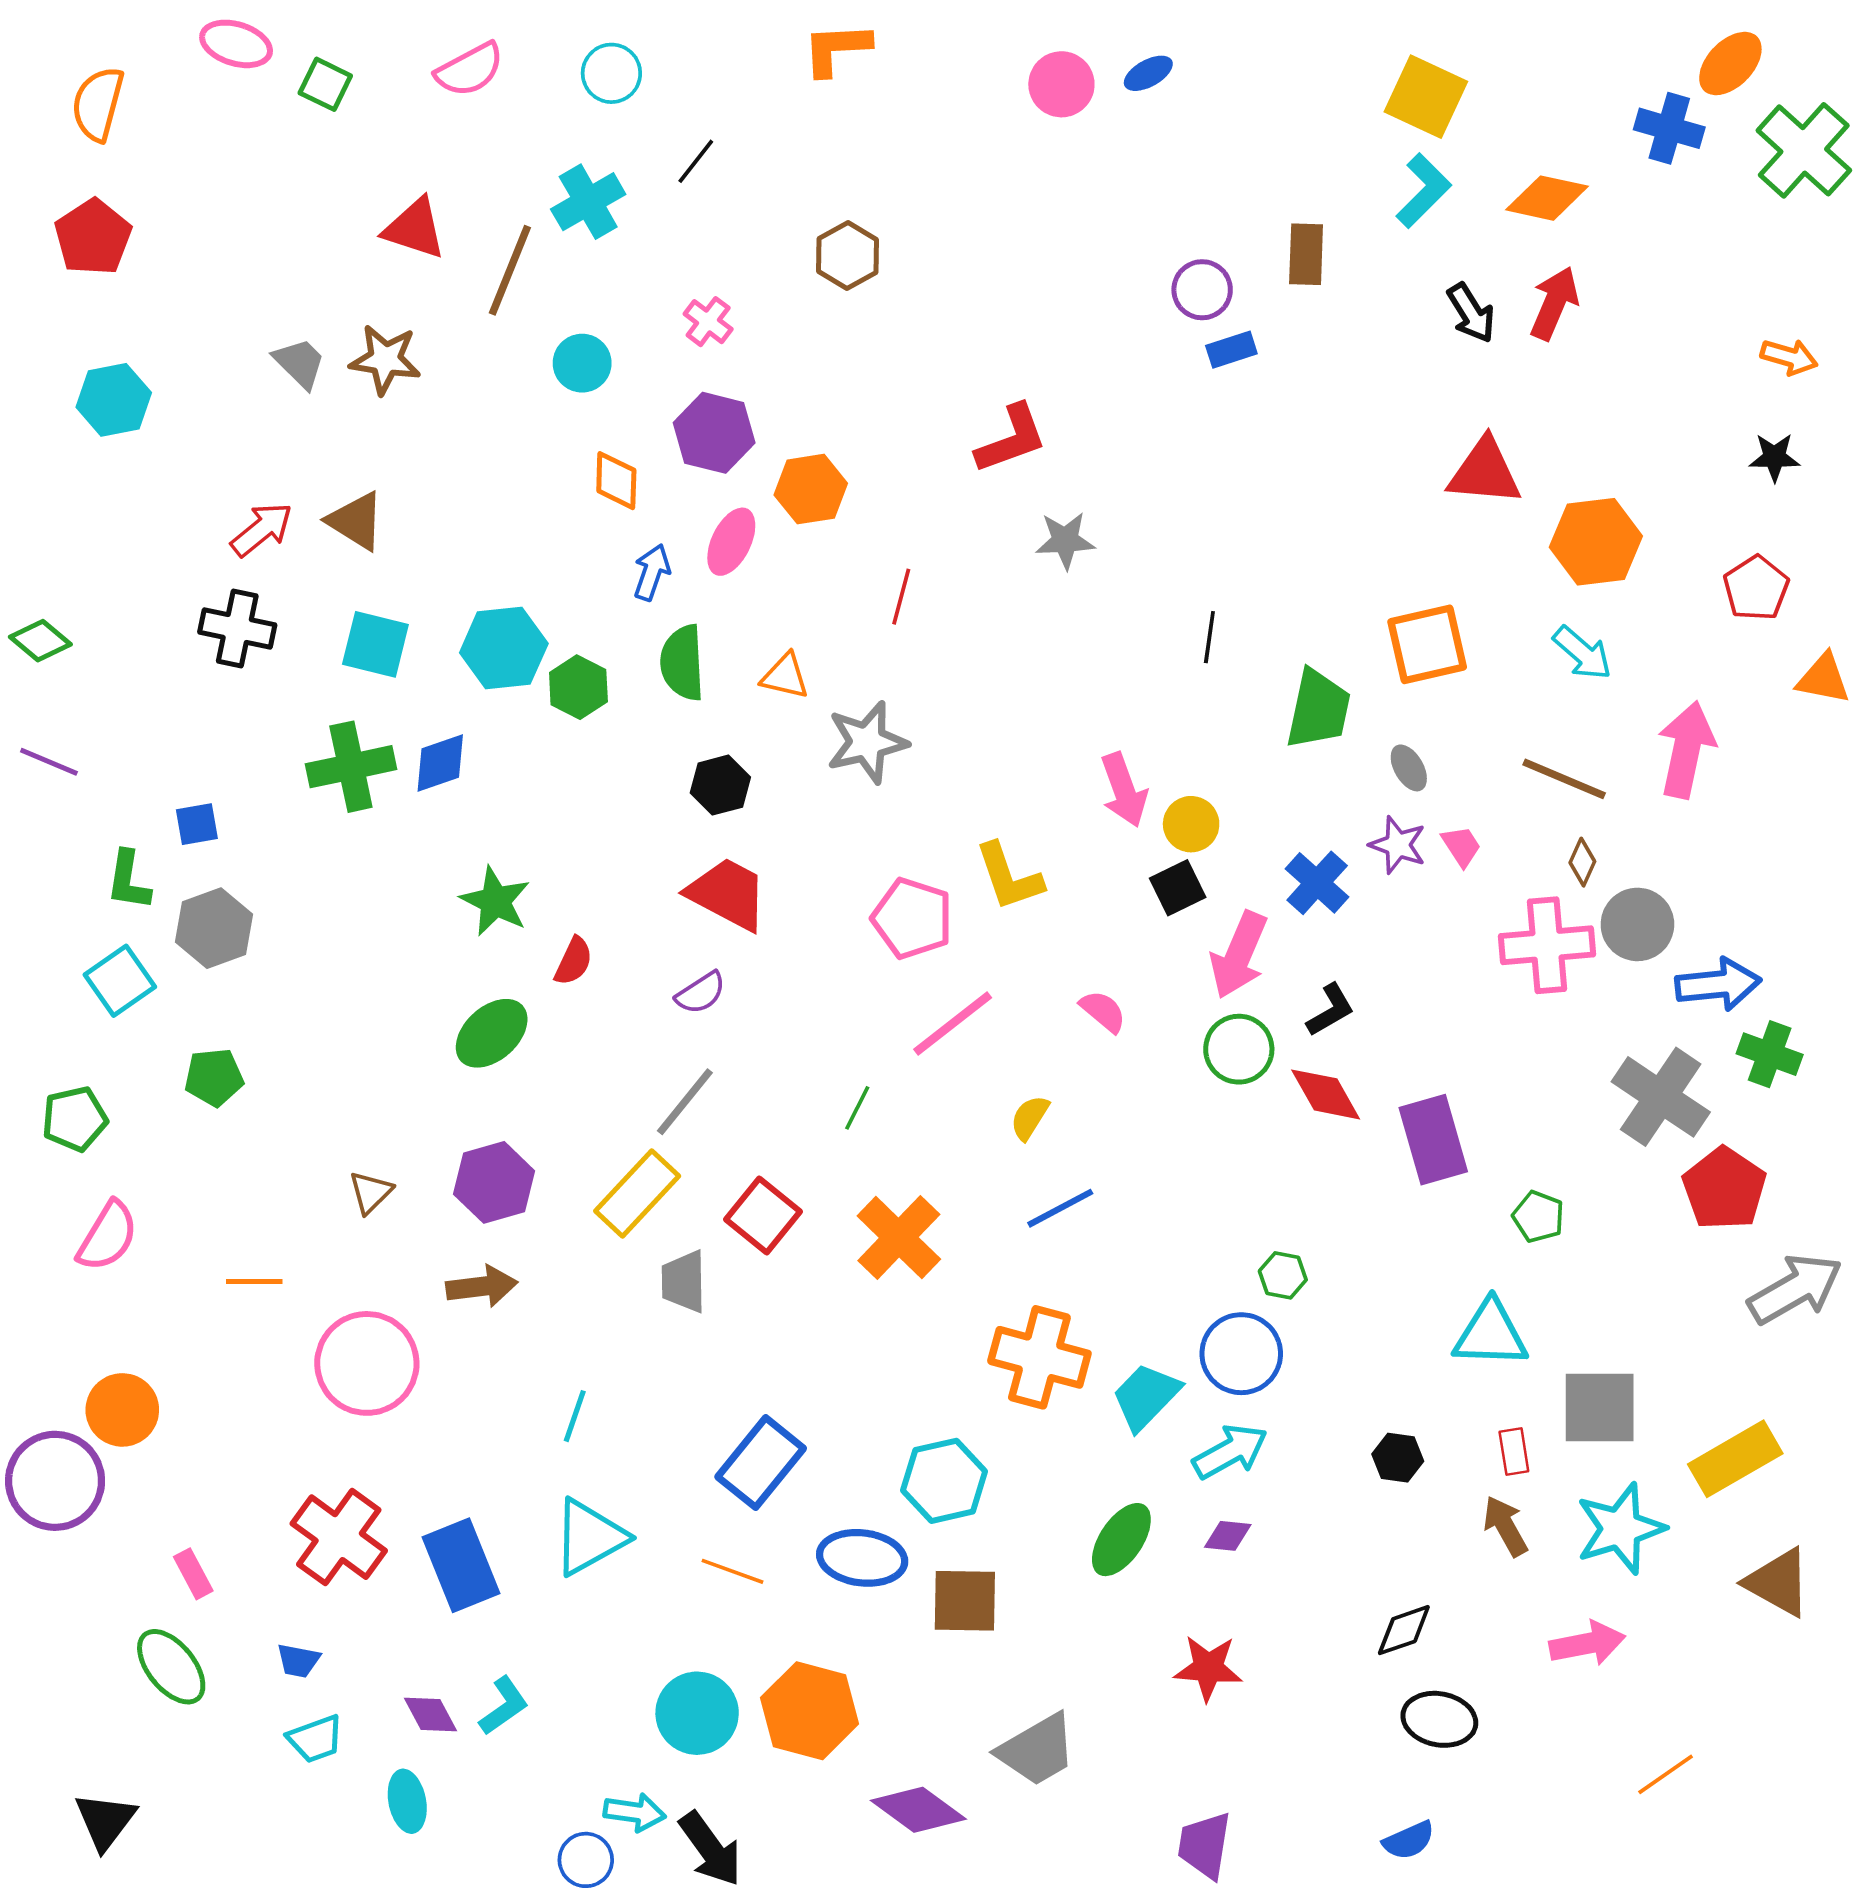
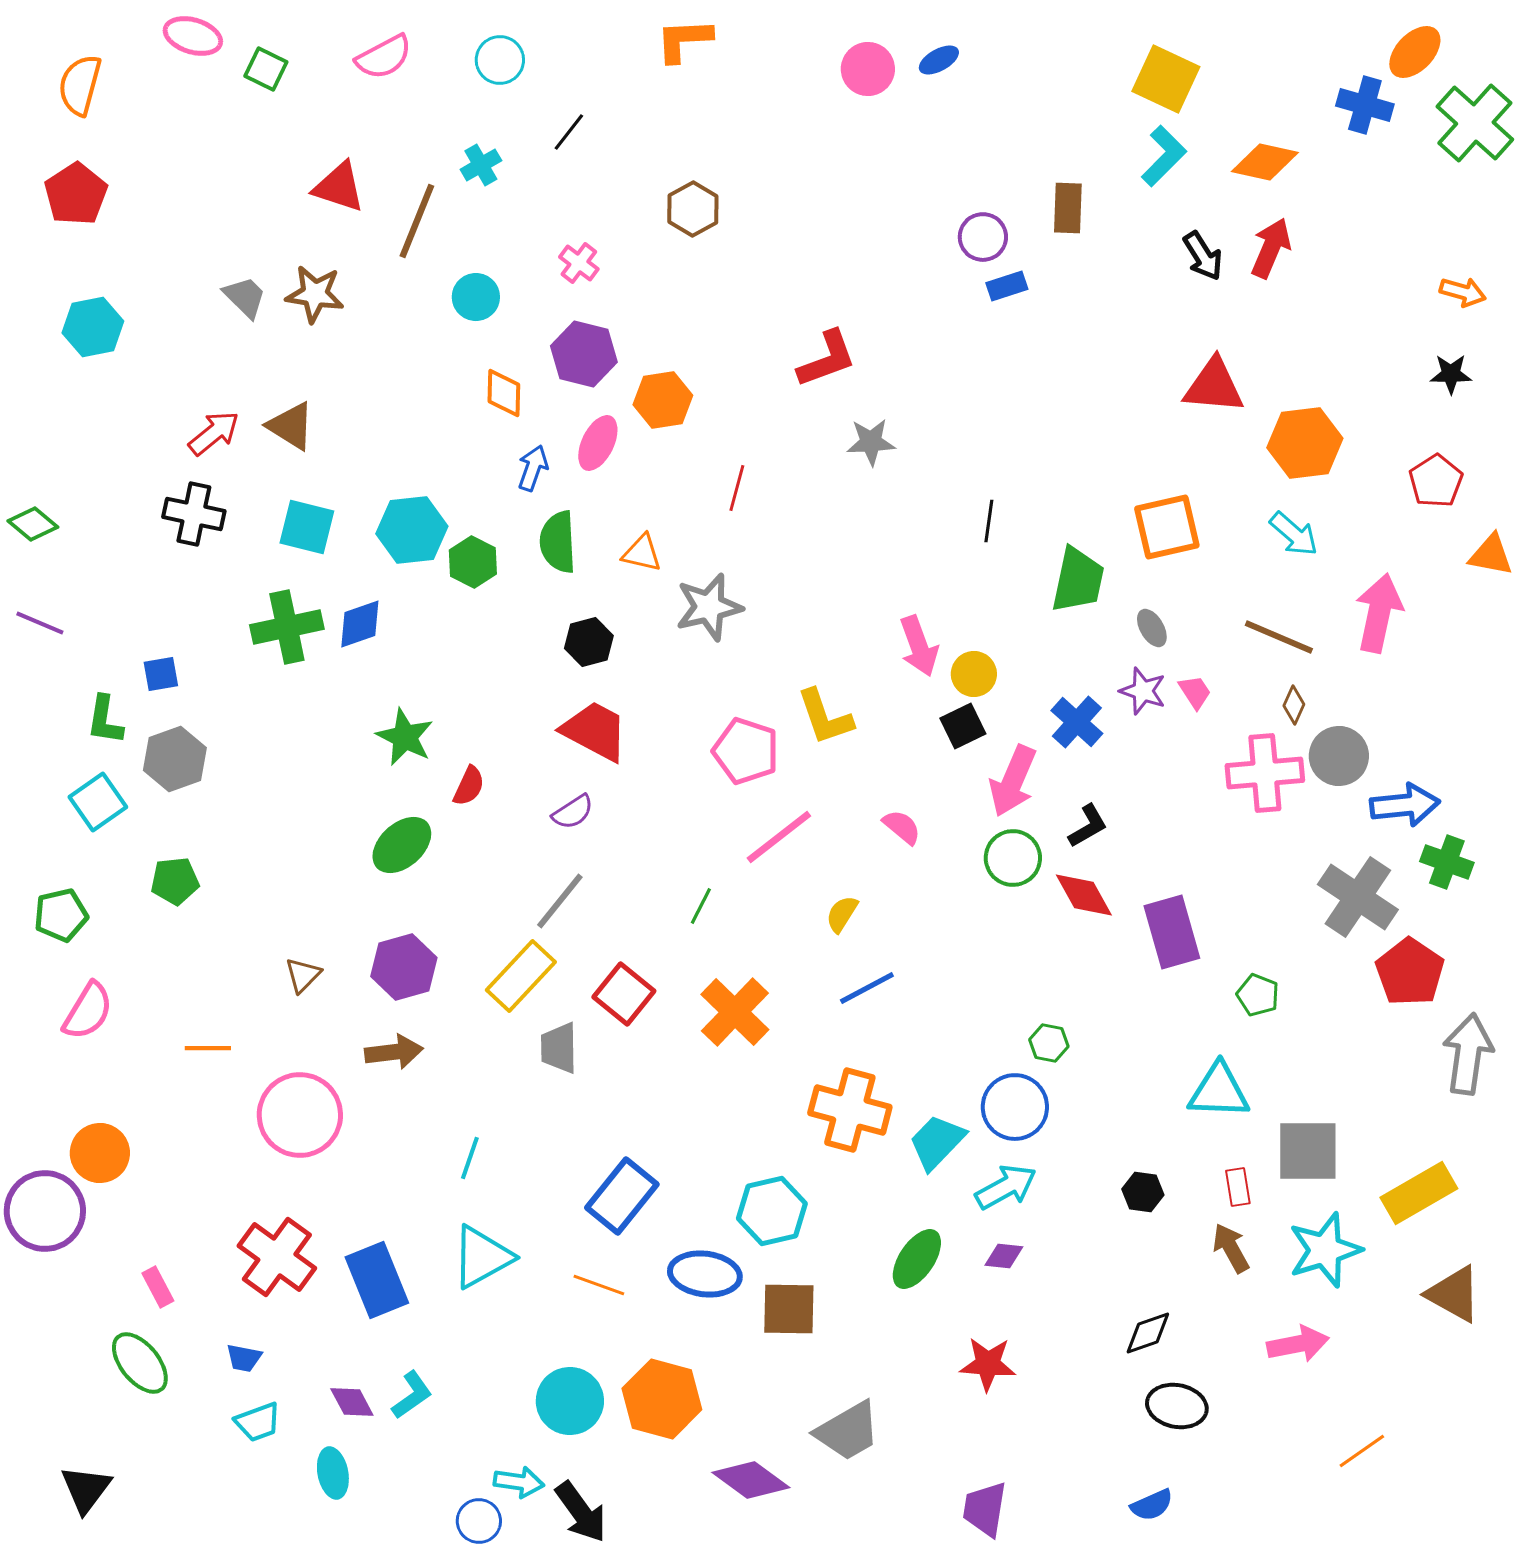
cyan cross: (588, 202) -> (481, 165), size x0.7
gray arrow: (1795, 1289) -> (1468, 1054), turned -52

